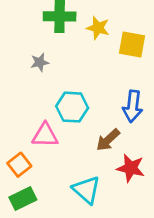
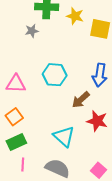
gray star: (40, 62) -> (32, 31), moved
pink triangle: (45, 135) -> (16, 84), moved

